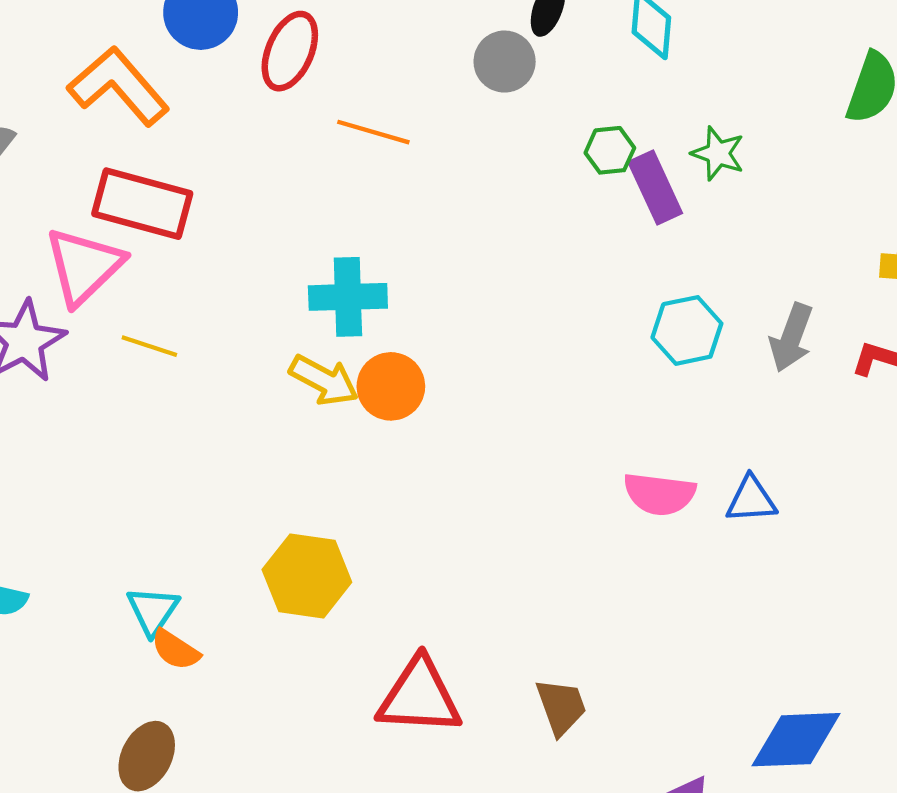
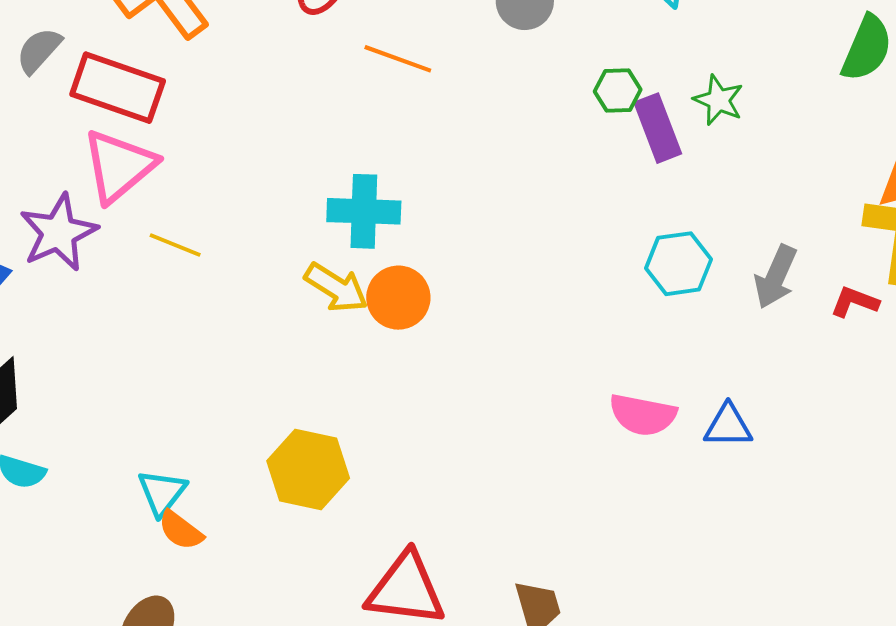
red rectangle: (142, 204) -> (118, 88), moved

